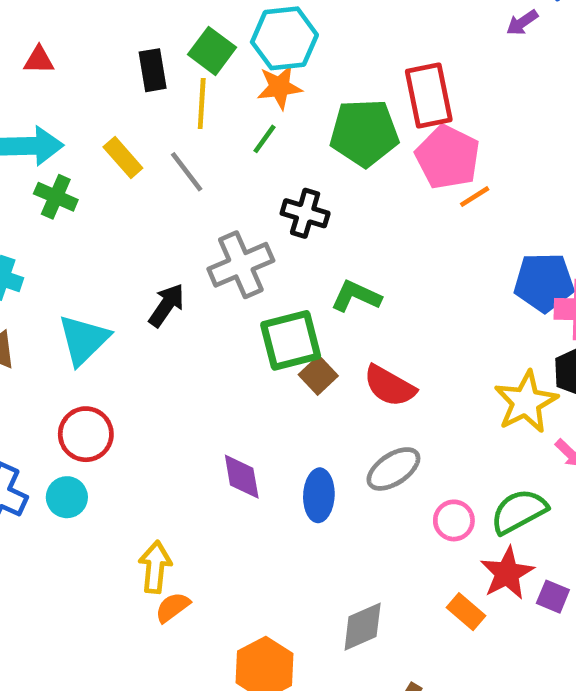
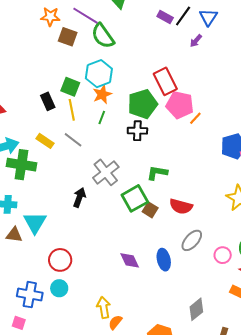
green cross: (56, 197) -> (21, 165), size x1.6
black cross: (305, 213) -> (137, 131), moved
cyan triangle: (84, 340) -> (35, 223), moved

